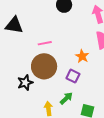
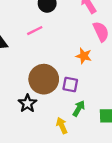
pink line: (45, 43) -> (35, 31), moved
purple square: (73, 76) -> (70, 85), moved

